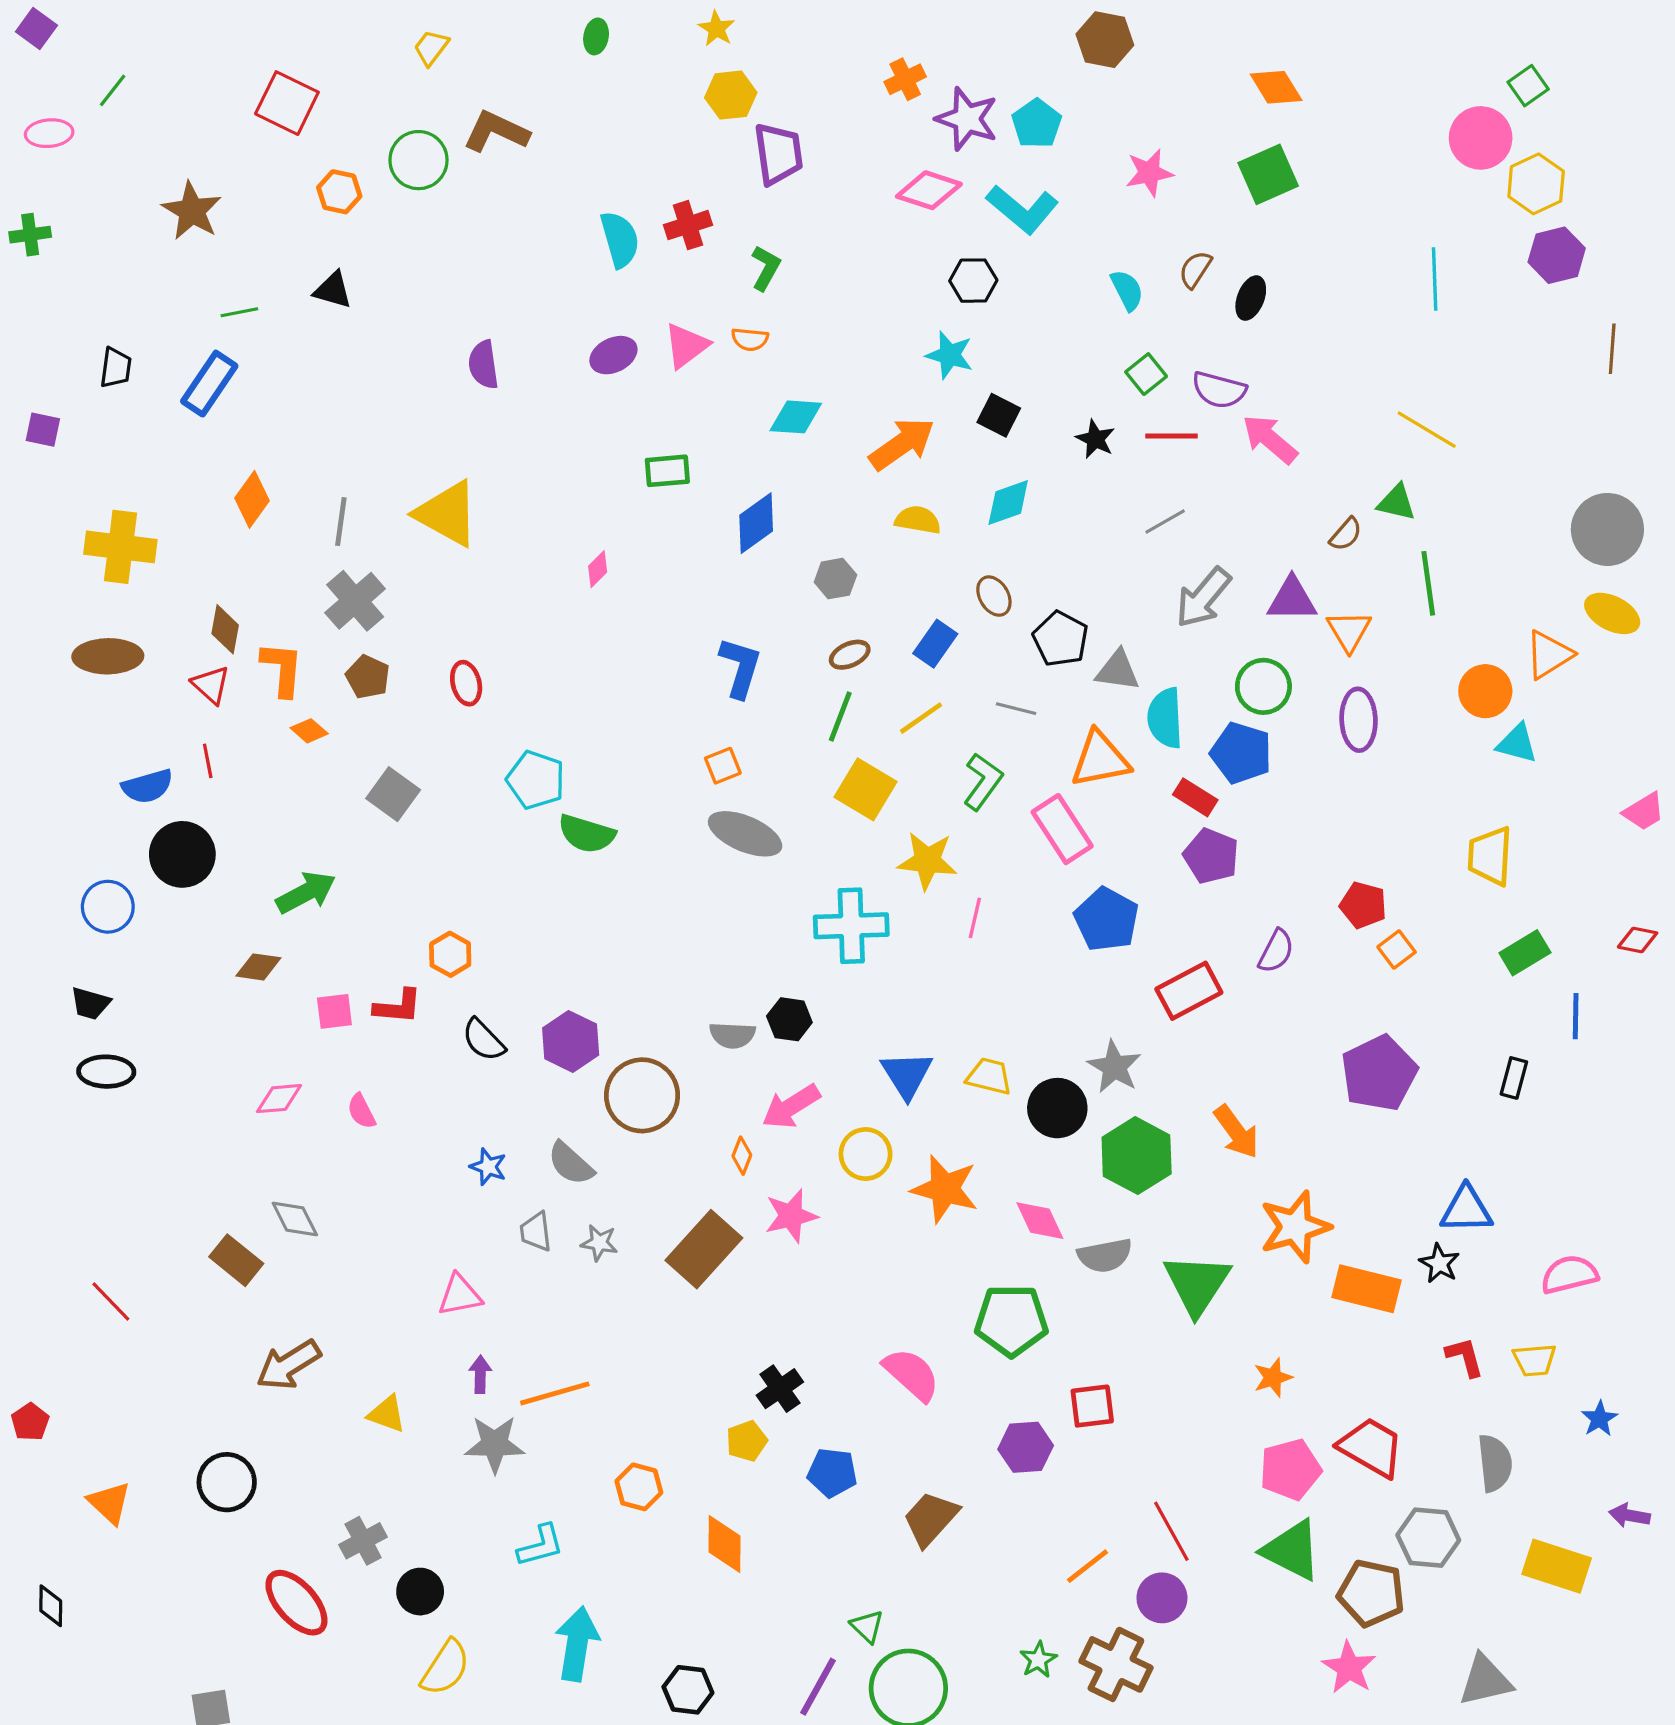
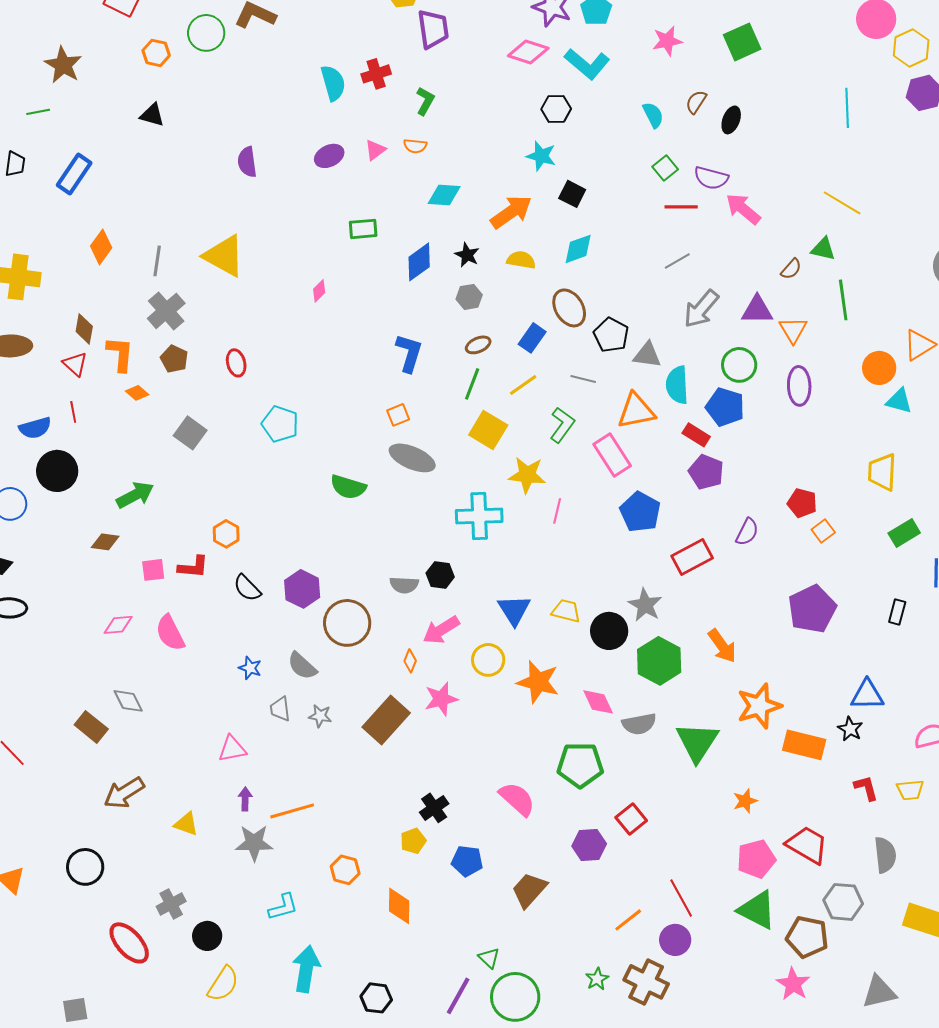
green line: (239, 312) -> (38, 112), moved
pink triangle: (686, 346) -> (375, 150), size x0.7
black star: (1095, 439) -> (467, 255), moved
brown ellipse: (994, 596) -> (569, 308), size x1.5
green semicircle: (587, 834) -> (348, 487), moved
pink semicircle: (361, 1111) -> (170, 633), size x1.6
red square: (1092, 1406) -> (631, 819), turned -32

